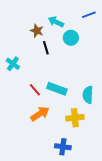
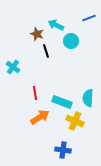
cyan rectangle: (57, 89) -> (62, 102), moved
red line: (35, 90) -> (35, 93), turned 32
yellow cross: (75, 118) -> (75, 121), turned 30

